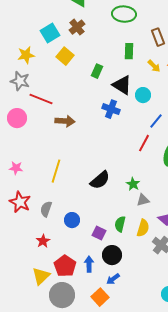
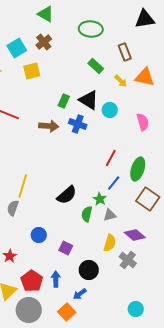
green rectangle: (129, 51) -> (96, 66), turned -49
yellow square: (65, 56) -> (32, 71), turned 36
green rectangle: (97, 71) -> (64, 101), moved
brown arrow: (65, 121) -> (49, 126), moved
blue line: (156, 121) -> (114, 183), moved
gray semicircle: (46, 209) -> (13, 208), moved
green semicircle: (120, 224) -> (87, 214), moved
black circle: (112, 255) -> (89, 270), moved

